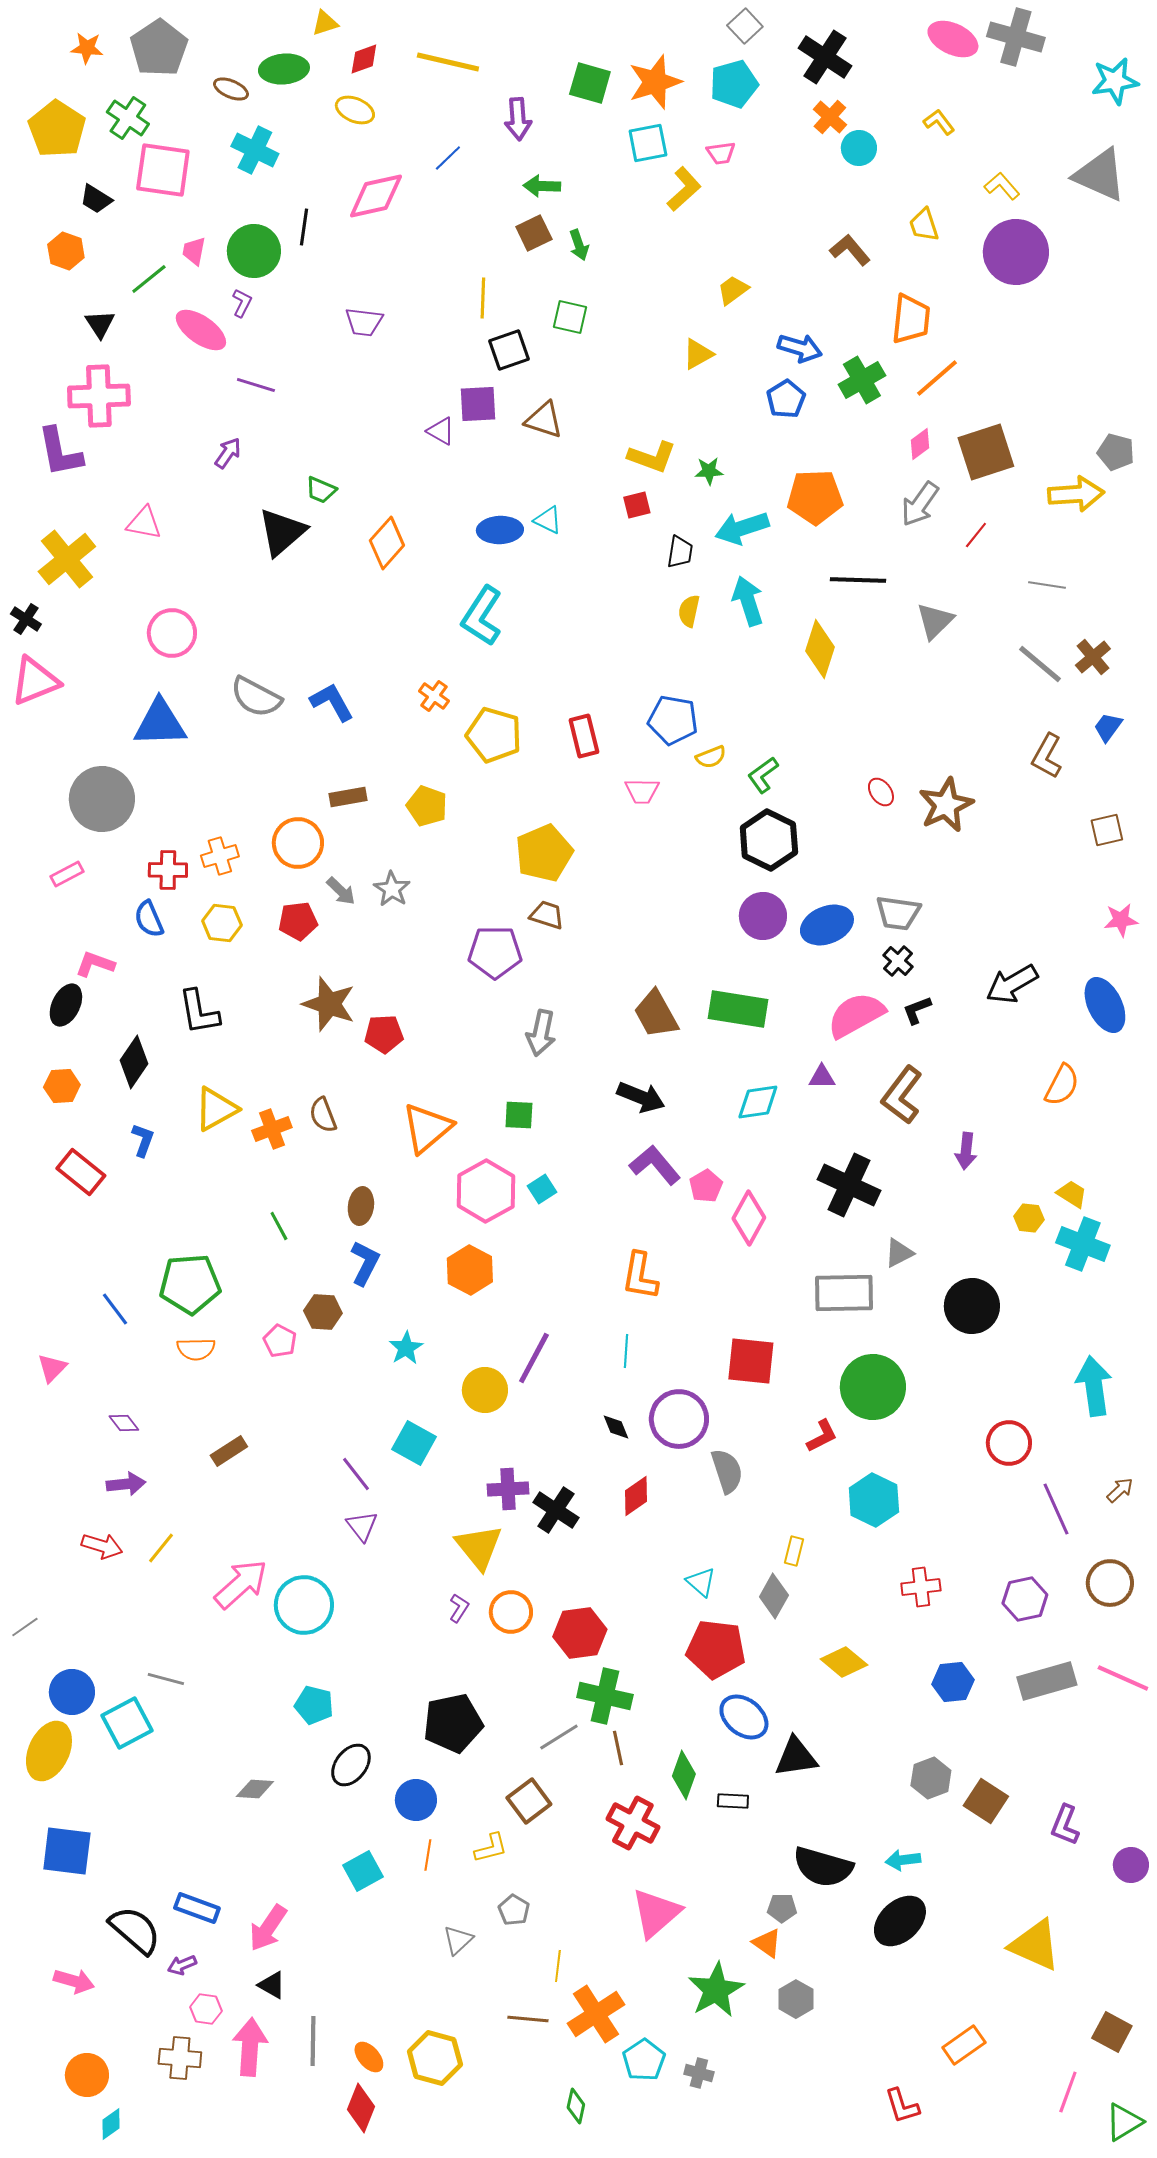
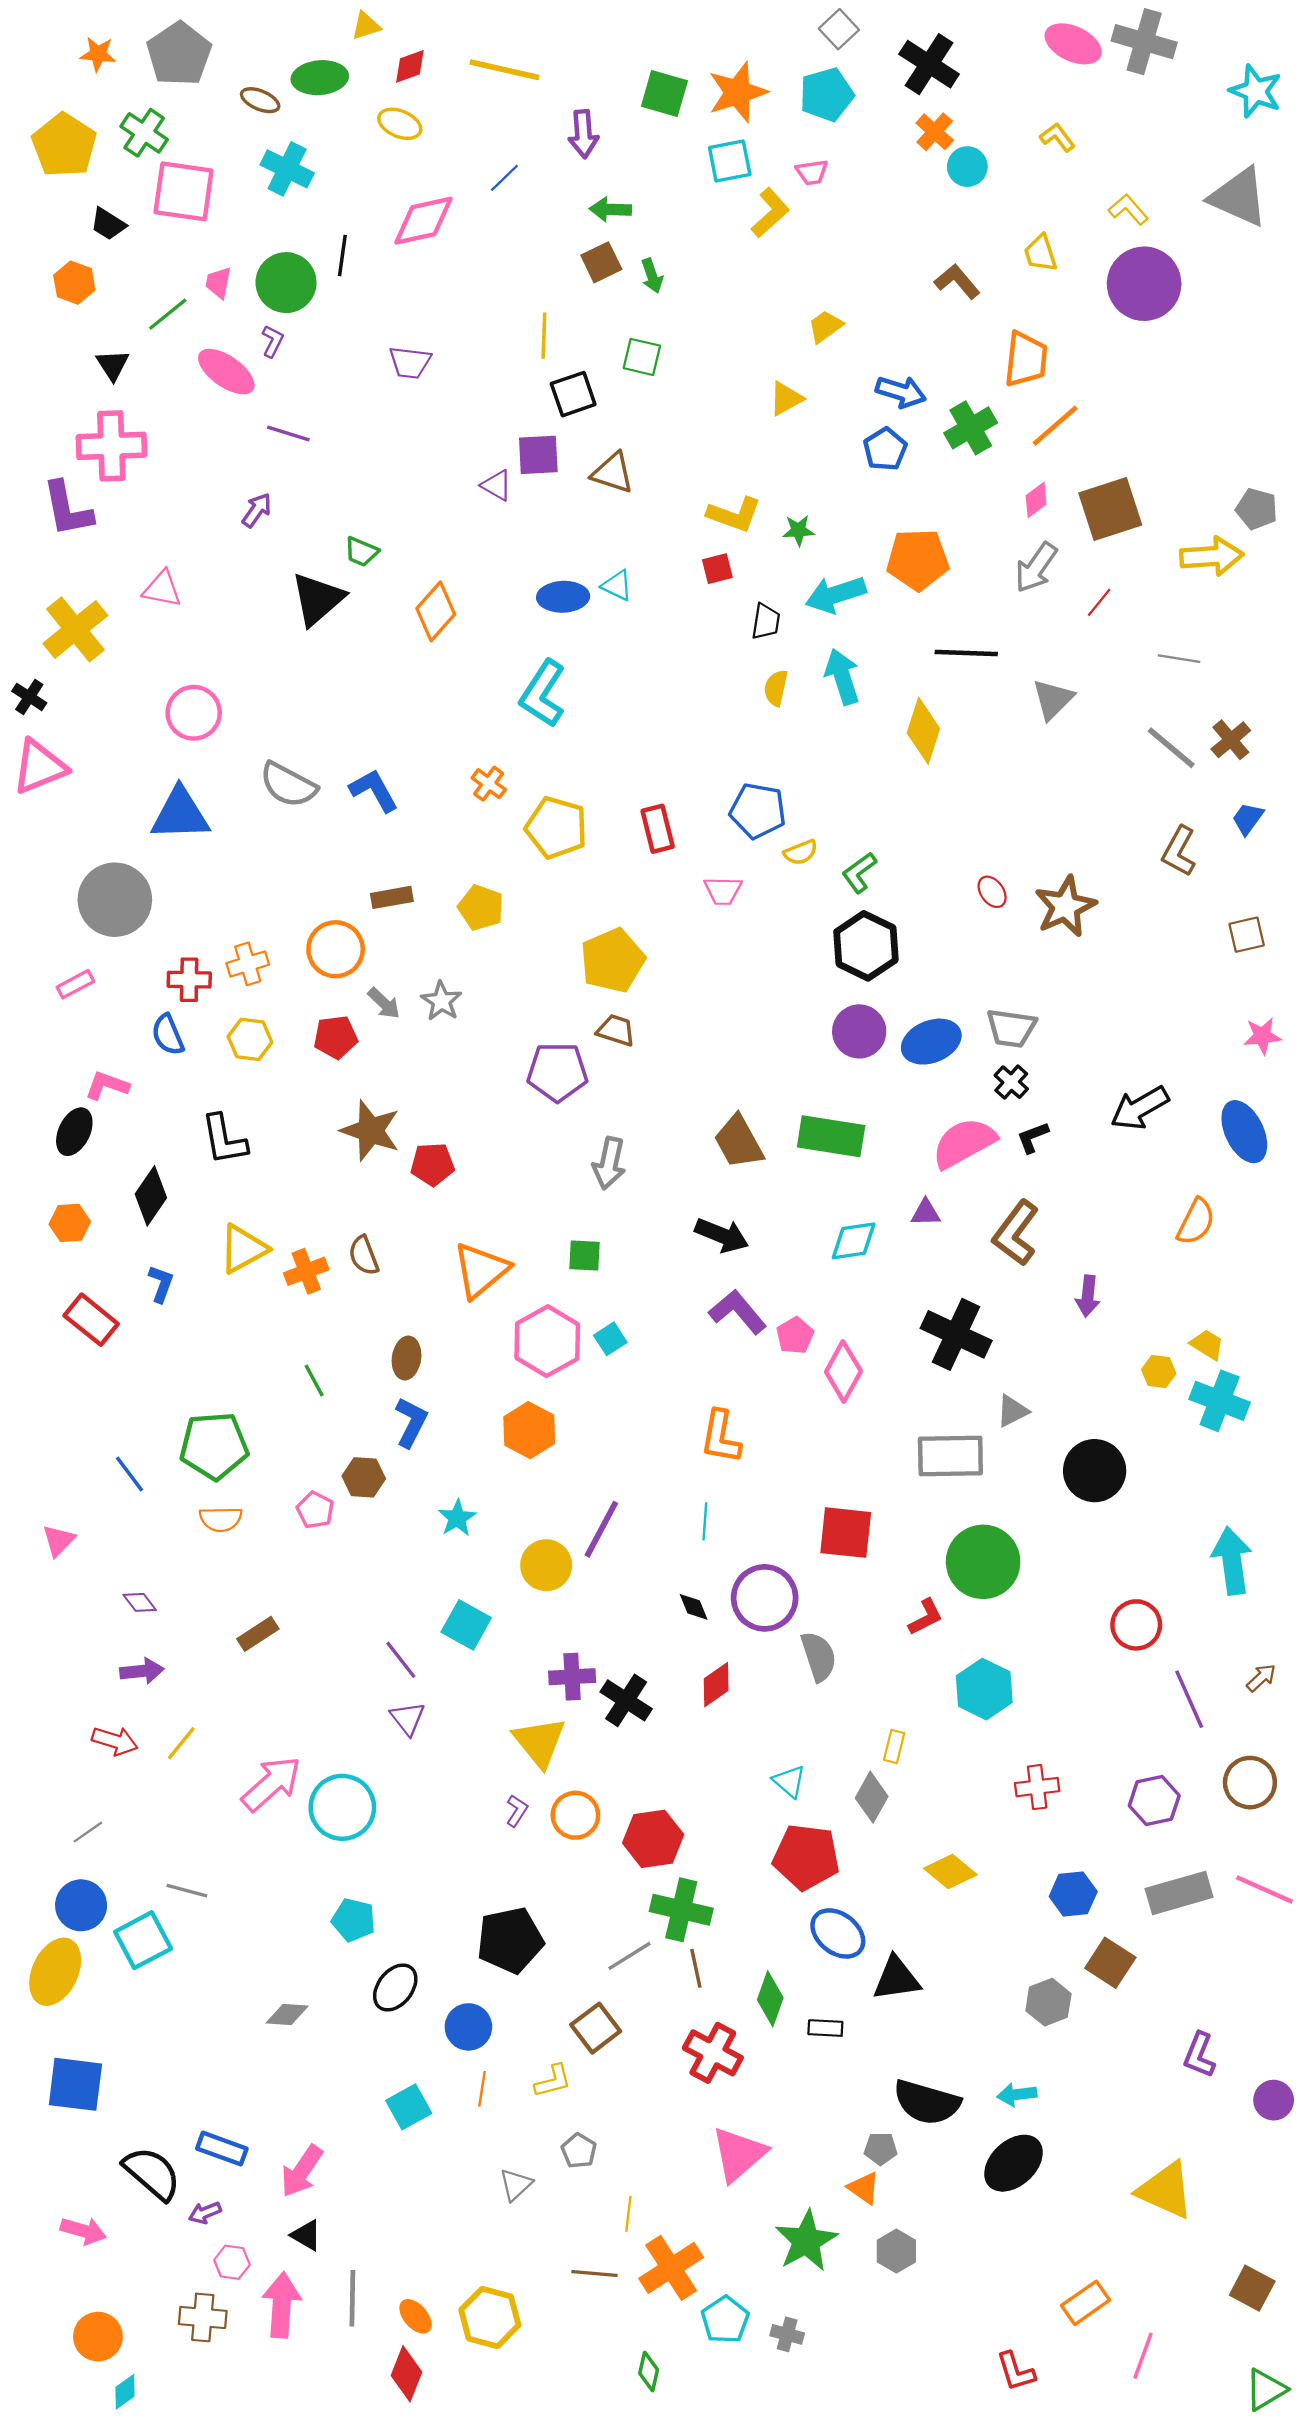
cyan star: (1115, 81) -> (1256, 91), turned 30
gray line: (25, 1627) -> (88, 1832), moved
brown square: (986, 1801) -> (1110, 1963), moved
pink line: (1068, 2092) -> (1143, 2356), moved

